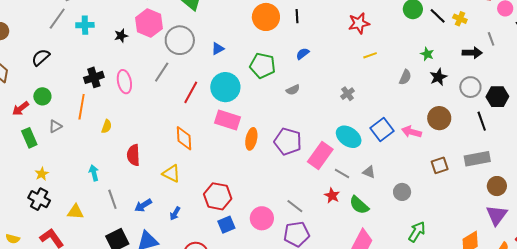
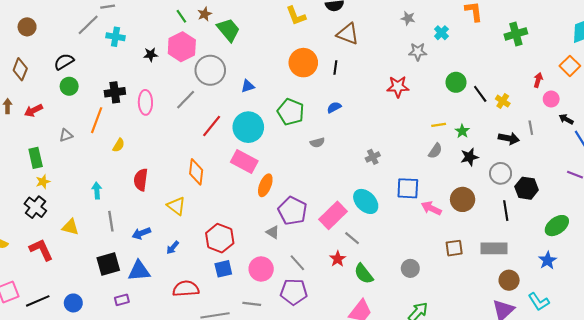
yellow line: (370, 55) -> (439, 125), moved
green circle: (42, 96) -> (69, 86), moved
blue square: (382, 130) -> (408, 188), moved, turned 30
green rectangle: (29, 138) -> (36, 158), moved
purple pentagon: (288, 141) -> (292, 211), moved
gray triangle: (369, 172) -> (273, 232), moved

